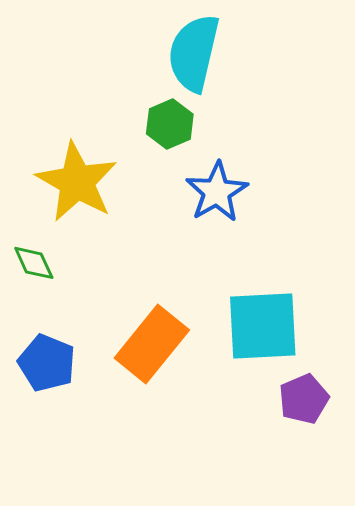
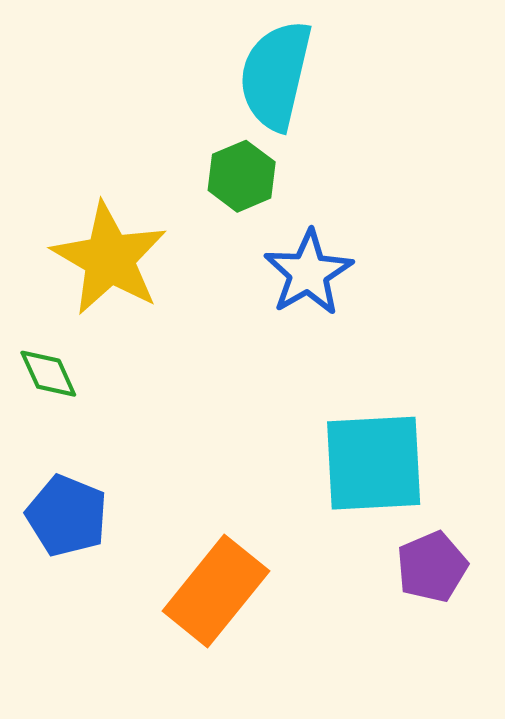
orange rectangle: (152, 344) -> (216, 591), moved

